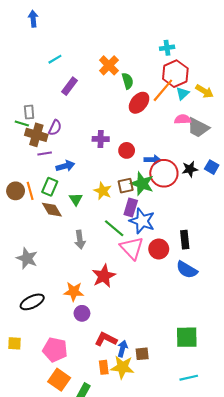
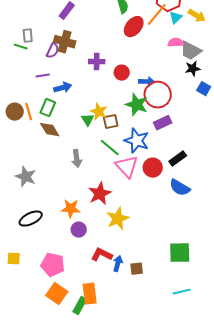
brown cross: (36, 135) -> (65, 42), moved
black star: (190, 169) -> (193, 69), moved
brown square: (126, 186) -> (111, 122), moved
green triangle: (76, 199) -> (88, 120), moved
purple rectangle: (131, 207) -> (163, 123), moved, turned 48
black rectangle: (185, 240) -> (178, 159), turned 60
orange rectangle: (104, 367) -> (90, 294), moved, size x1.5
yellow star: (122, 367) -> (118, 219), moved, turned -30

